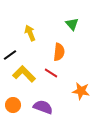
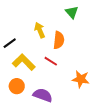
yellow arrow: (30, 33) -> (40, 30), moved
orange circle: (13, 105) -> (17, 86), moved

